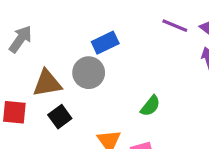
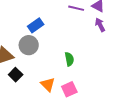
green semicircle: (150, 106) -> (69, 59), turned -40

